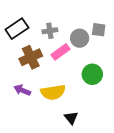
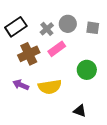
gray cross: (50, 31) -> (47, 29), turned -32
gray circle: (80, 38) -> (68, 24), moved
black triangle: (71, 118) -> (80, 111), moved, turned -32

